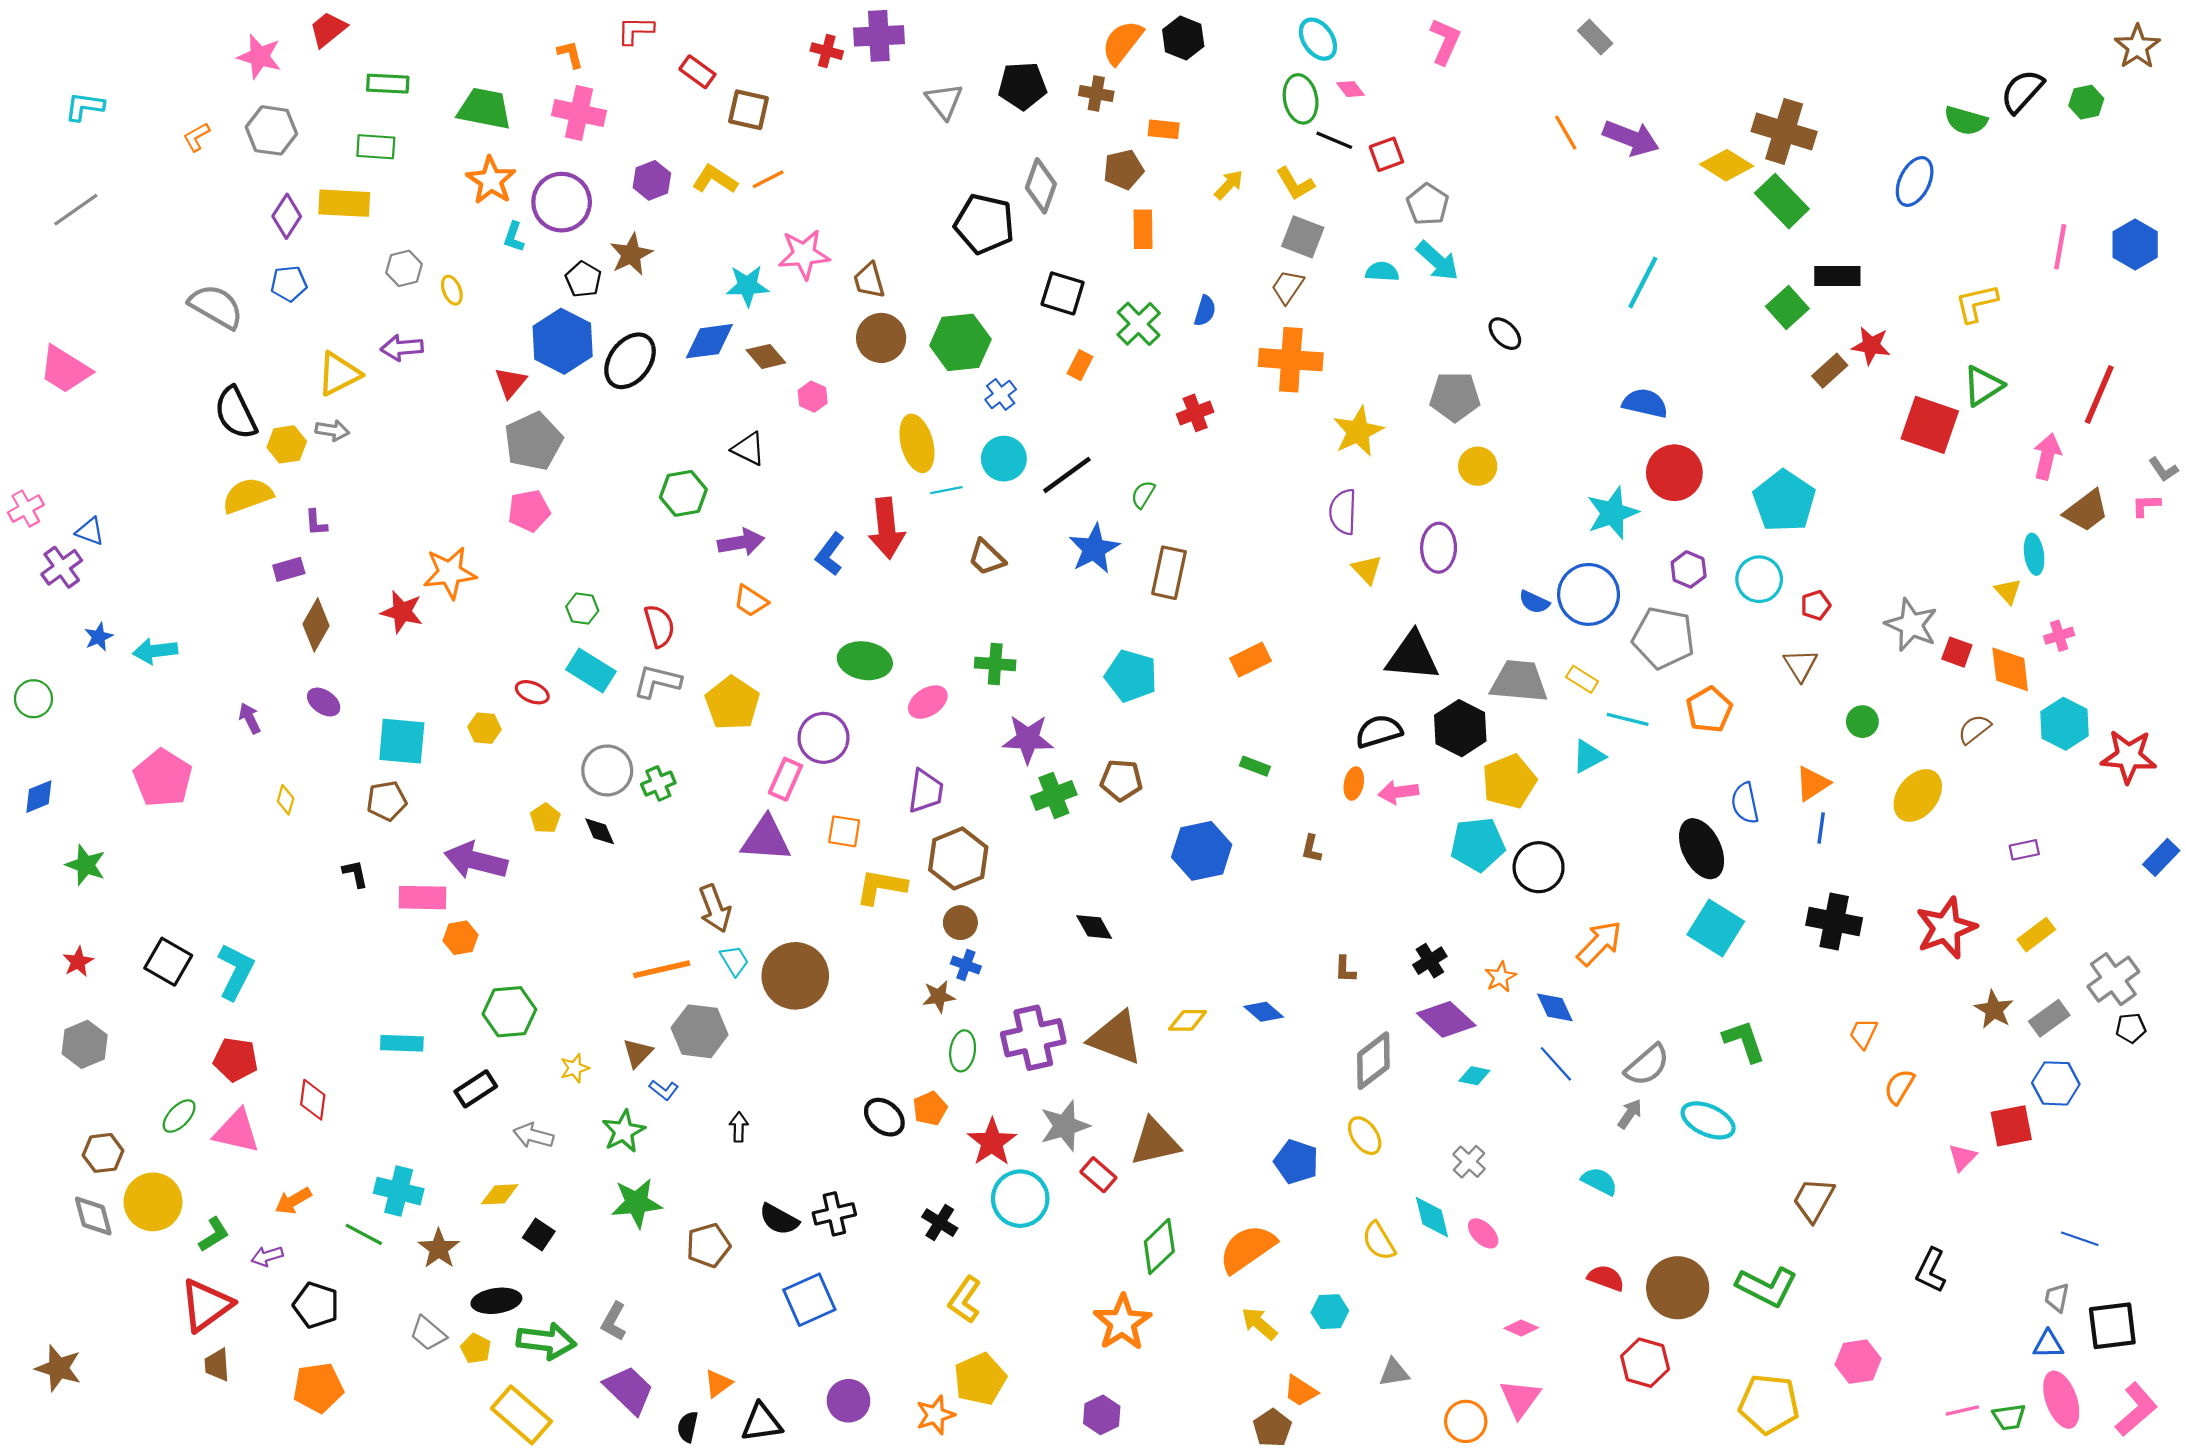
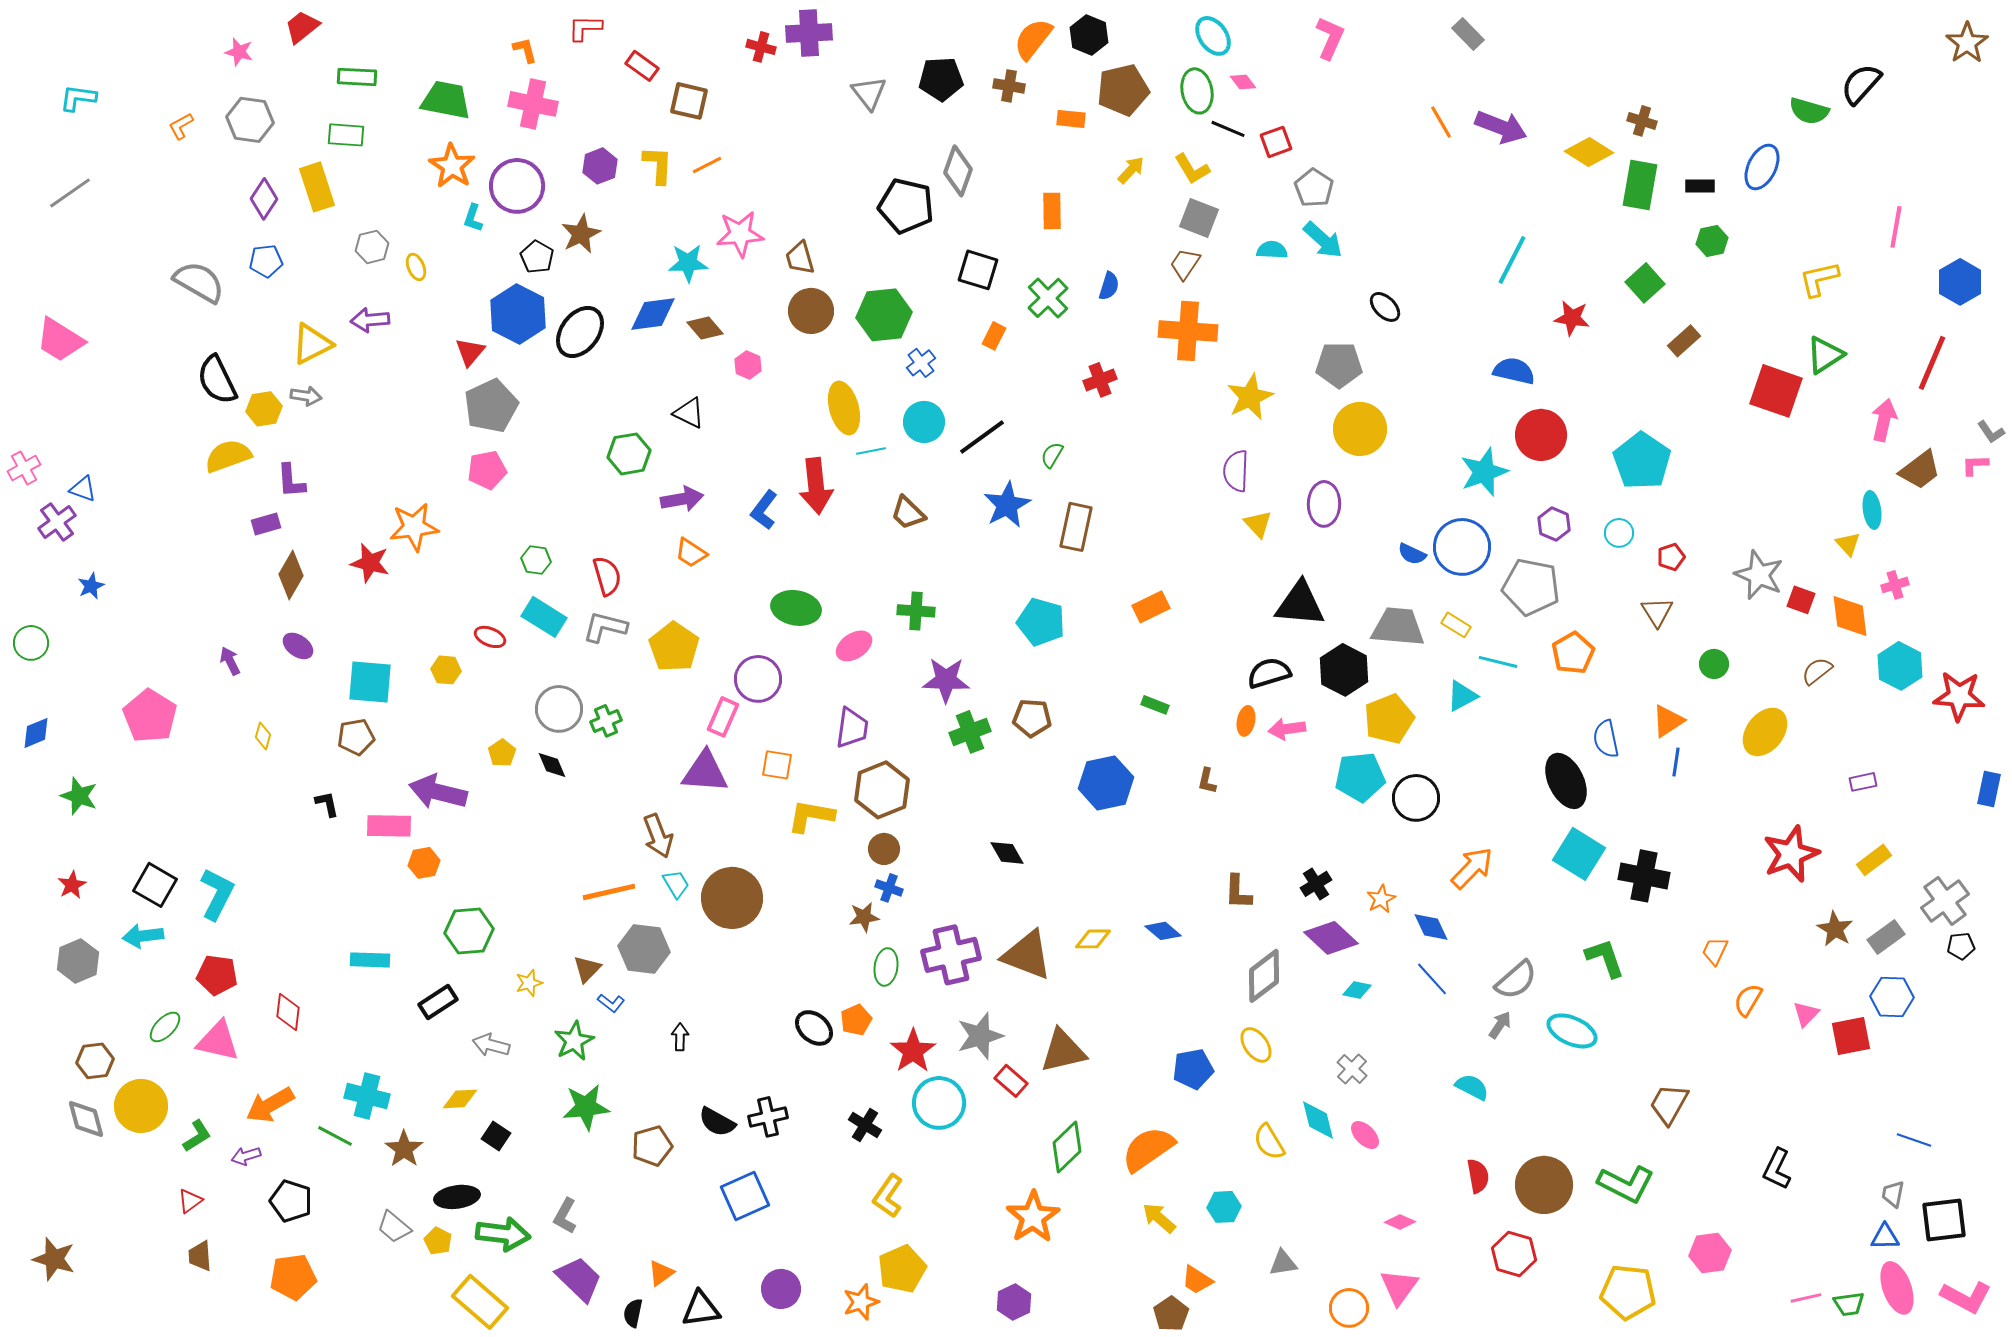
pink star: (260, 57) -> (239, 52), size x0.7
green hexagon: (2086, 102) -> (1712, 241), moved
brown cross: (1784, 131) -> (1642, 121), size x0.5
brown pentagon: (1123, 170) -> (1123, 90), moved, size x1.4
yellow L-shape: (715, 179) -> (658, 165), turned 60
green rectangle: (1782, 201) -> (1640, 185), turned 54
yellow rectangle: (344, 203) -> (317, 187), turned 69
blue hexagon: (2135, 245) -> (1960, 282), moved
black rectangle: (1837, 276) -> (1700, 186), moved, size x0.7
red star: (1871, 346) -> (1572, 318), moved
yellow circle: (1478, 466) -> (1360, 429), size x1.5
purple L-shape: (316, 523) -> (291, 481), size x1.4
cyan circle: (1759, 579) -> (1619, 533), size x0.7
cyan arrow: (155, 651) -> (143, 936), moved
blue rectangle: (2161, 857) -> (1989, 789), turned -32
black cross: (1834, 922) -> (1644, 876), moved
brown L-shape: (1345, 969) -> (1238, 892), size x1.4
pink triangle: (1962, 1157) -> (1806, 1014), moved
blue pentagon: (1296, 1162) -> (1193, 1069), turned -30
orange arrow: (293, 1201) -> (270, 1105), size x1.4
red semicircle: (1606, 1278) -> (1478, 1176), turned 60
red triangle: (206, 1305) -> (190, 1201), size x0.5
pink L-shape: (2136, 1409) -> (1966, 1297), turned 69

